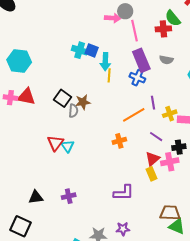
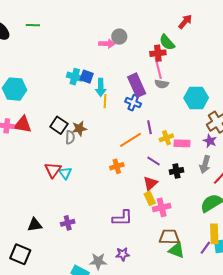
pink line: (134, 31) -> (158, 68), moved
pink cross: (170, 162) -> (162, 207), moved

